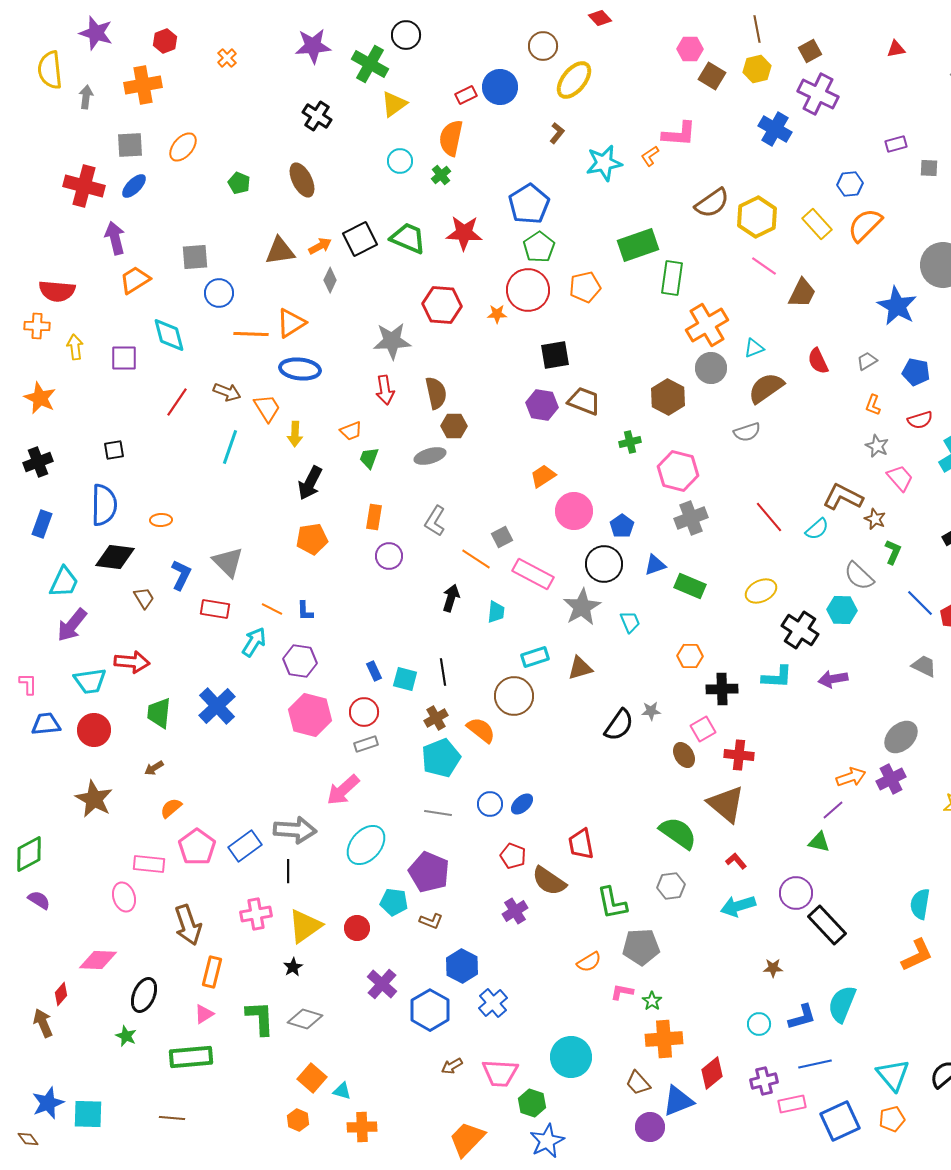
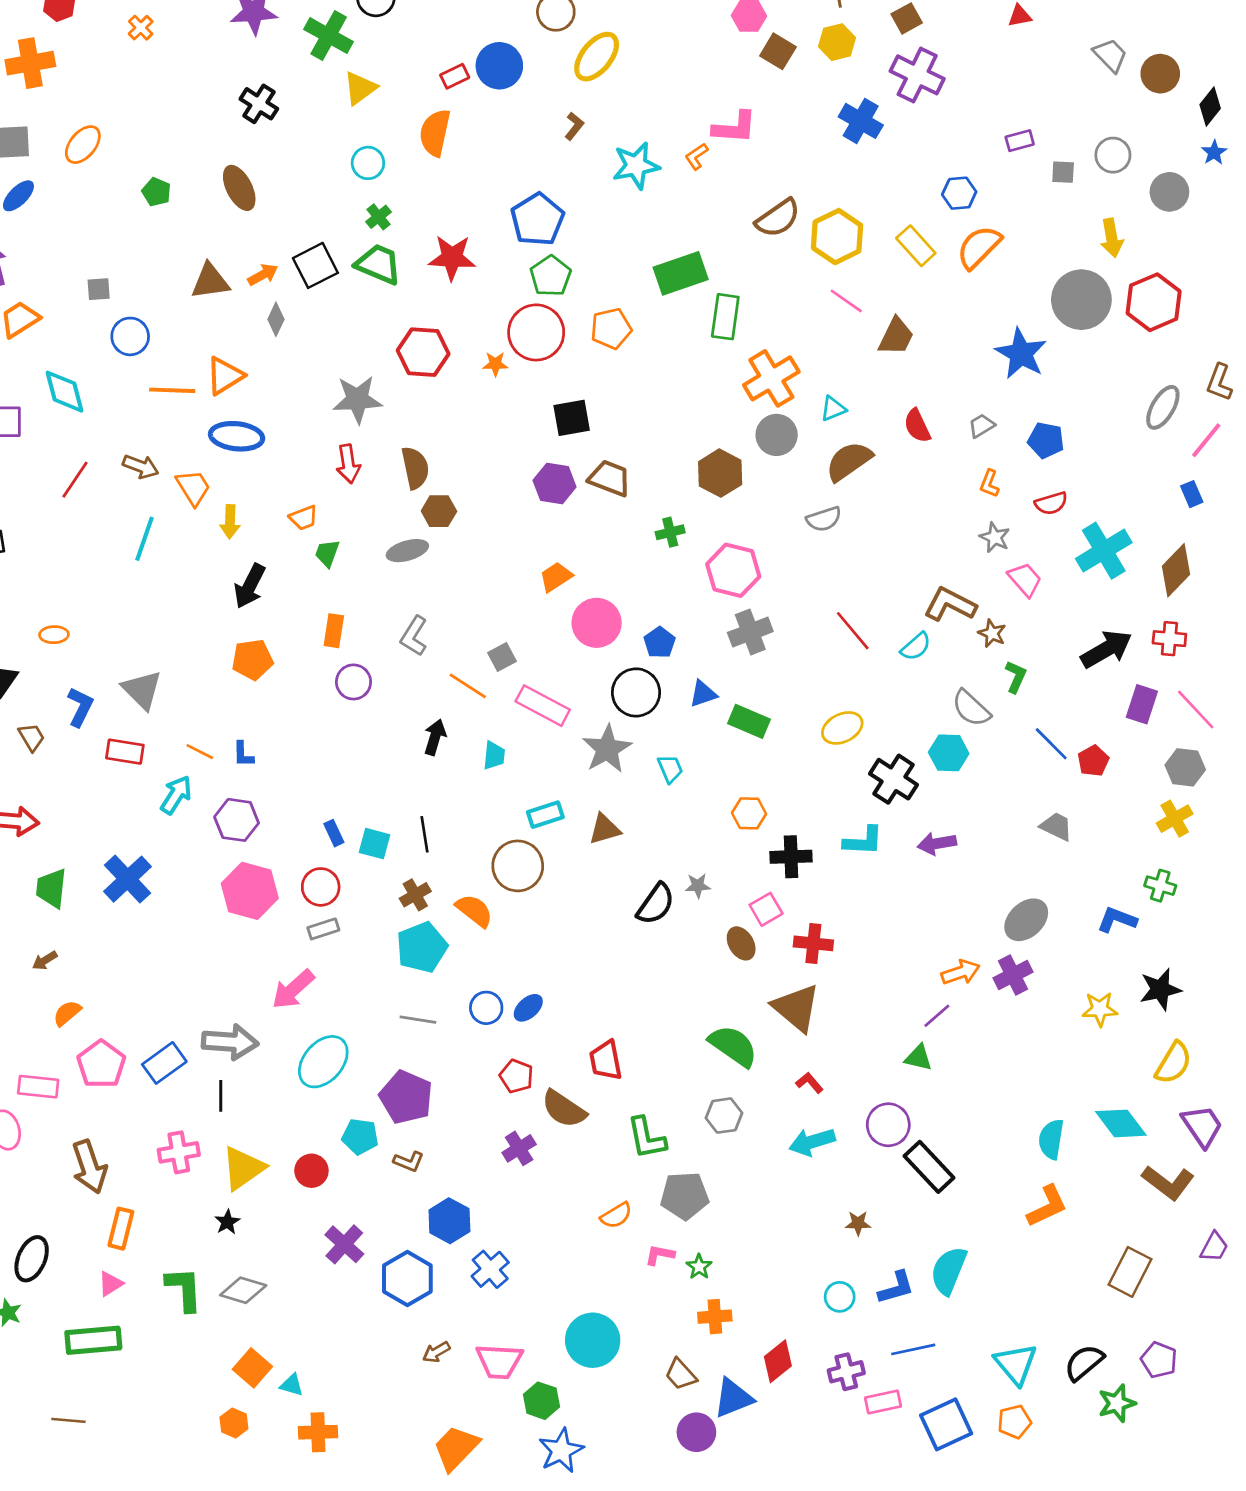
green cross: (441, 175) -> (378, 217), moved
gray square: (195, 257) -> (99, 289), size x0.7
orange cross: (664, 1039) -> (715, 1317), size x0.7

